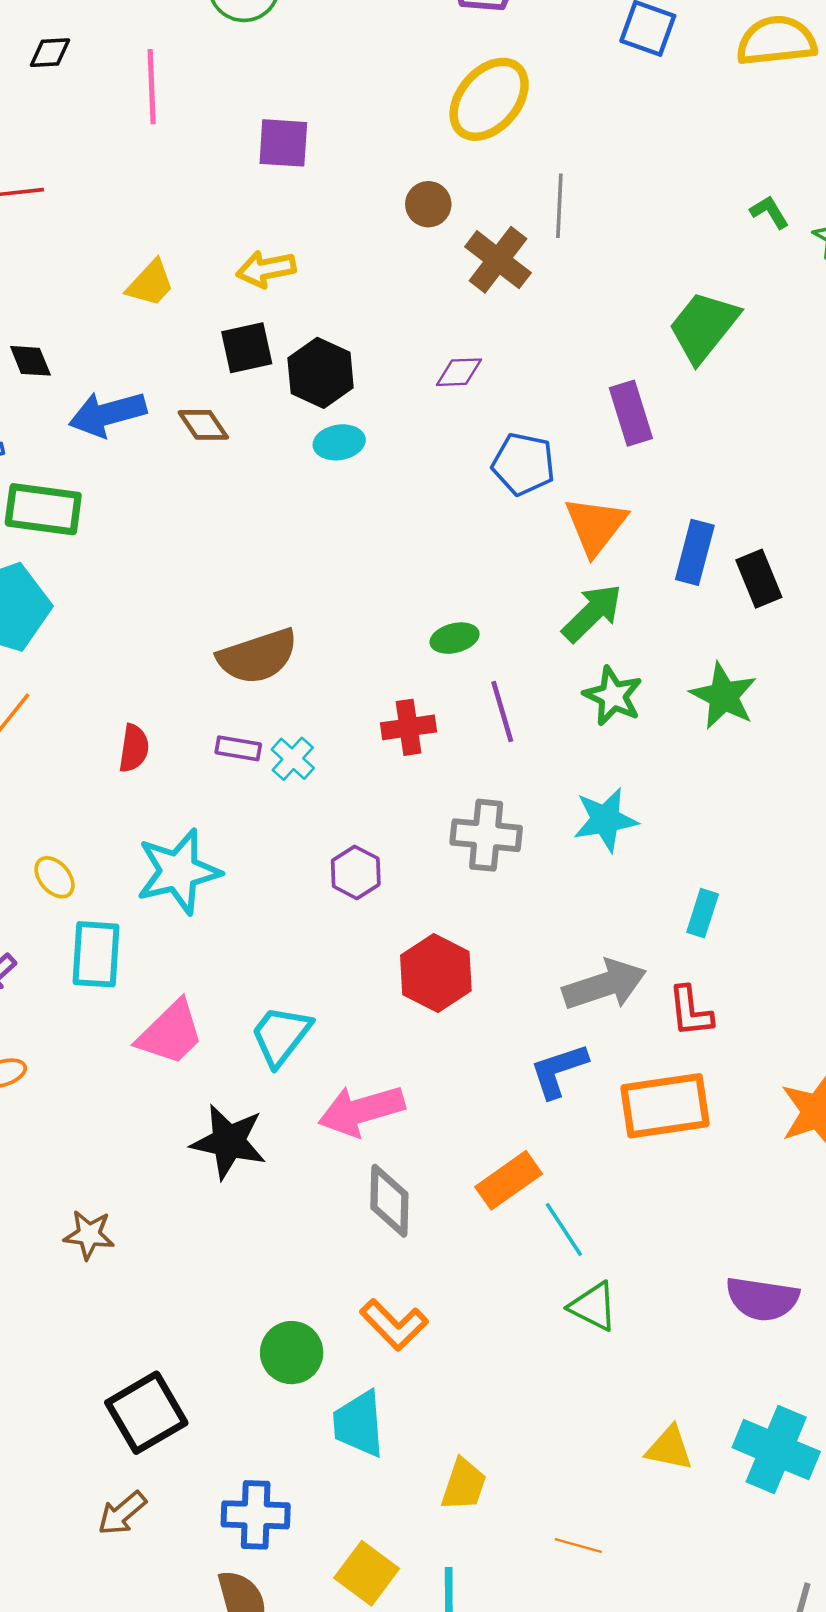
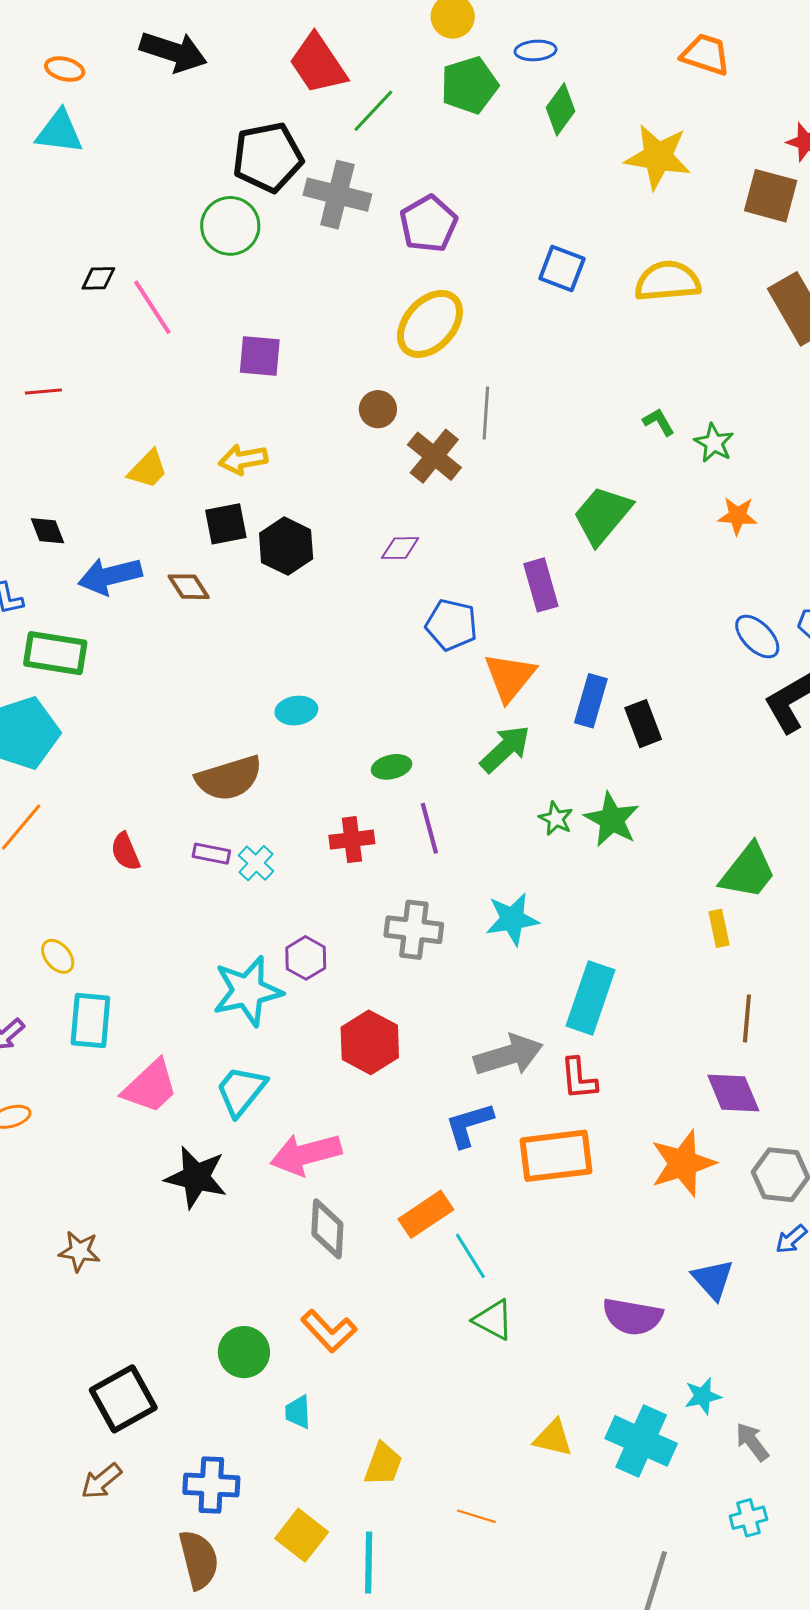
black diamond: (50, 53) -> (98, 278), moved
pink line: (152, 87) -> (152, 307), turned -32
cyan ellipse: (339, 442) -> (296, 711), moved
green star: (613, 696) -> (556, 819), moved, size x0.7
red semicircle: (134, 748) -> (125, 852), turned 147
cyan star: (178, 871) -> (248, 991), moved
cyan rectangle: (703, 913) -> (591, 998), size x1.8
cyan trapezoid: (359, 1424) -> (298, 1412), size x0.6

